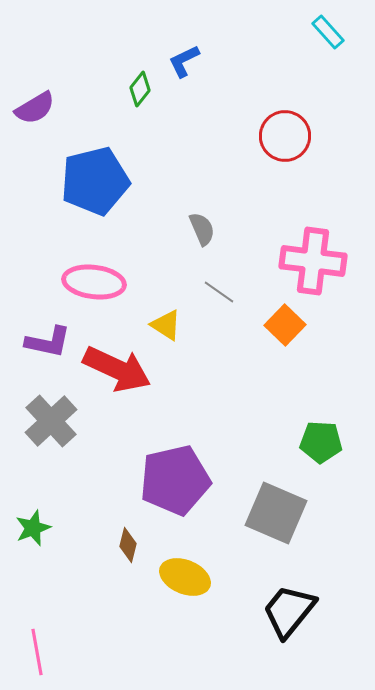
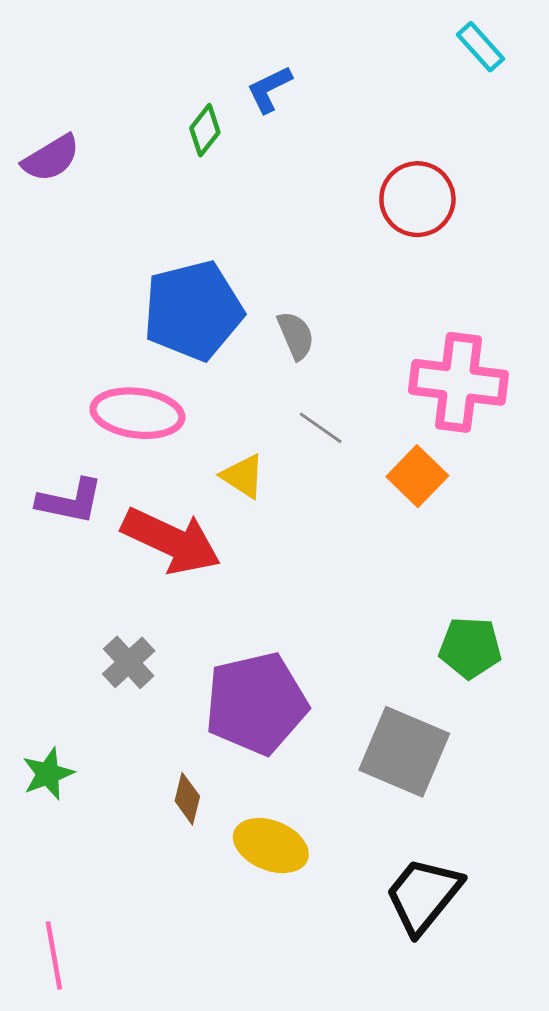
blue pentagon: (95, 181) -> (193, 311), moved
gray cross: (51, 421) -> (129, 662), moved, size x0.7

